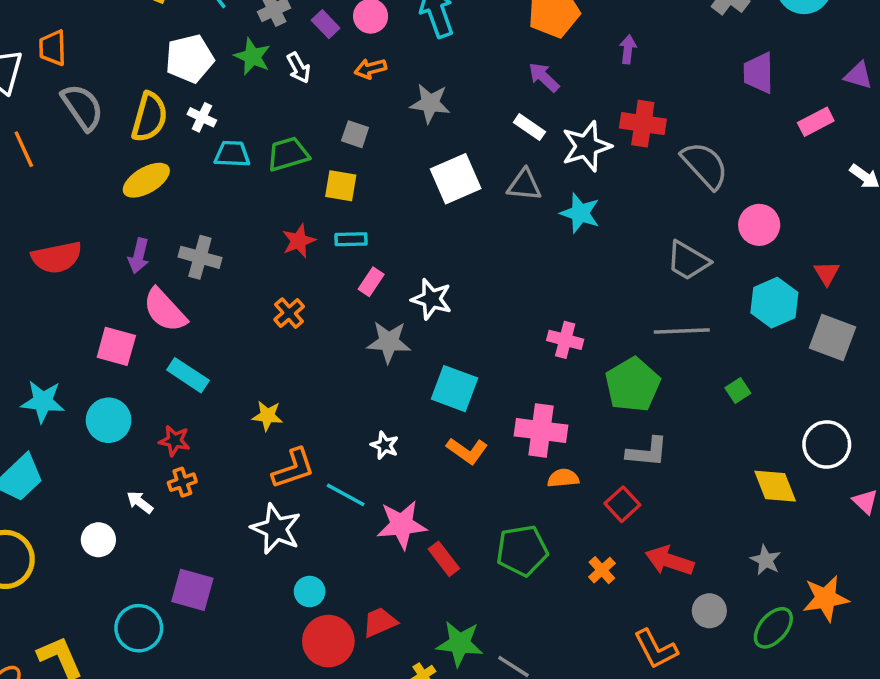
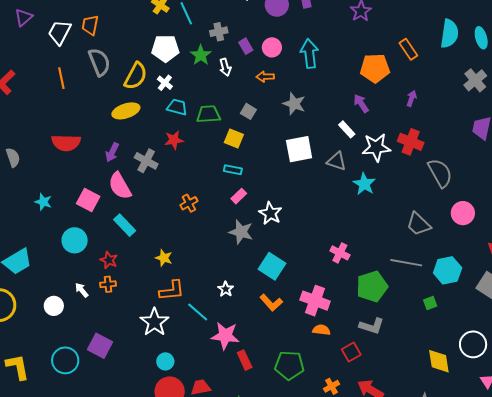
red star: (299, 241) -> (174, 140), moved
cyan hexagon: (774, 303) -> (448, 270), moved
cyan star: (43, 402) -> (43, 202), moved, size x0.7

